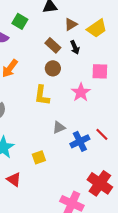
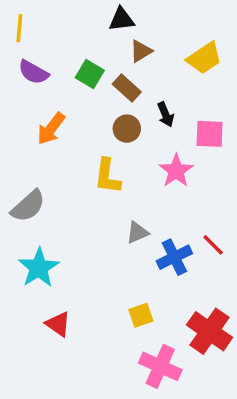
green square: (20, 21) -> (90, 74), moved
brown triangle: (71, 24) -> (141, 51), moved
black arrow: (75, 47) -> (166, 114), moved
yellow square: (39, 157) -> (141, 315), moved

